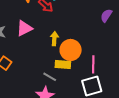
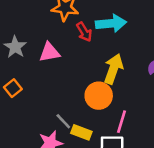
yellow arrow: (54, 39) -> (113, 69), moved, size x1.6
yellow rectangle: (63, 64) -> (81, 132), moved

